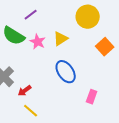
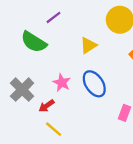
pink star: (38, 42) -> (62, 83), moved

